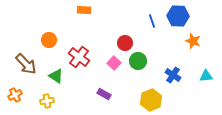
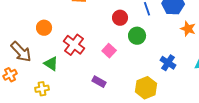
red circle: (125, 43) -> (120, 18), moved
green circle: (138, 61) -> (137, 36), moved
orange cross: (15, 95) -> (10, 75), moved

